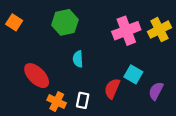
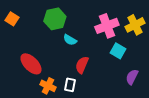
cyan semicircle: (78, 59) -> (70, 40), moved, turned -56
cyan square: (133, 74) -> (118, 51), moved
red semicircle: (112, 89) -> (82, 65), moved

